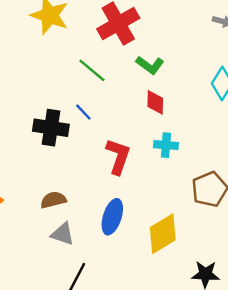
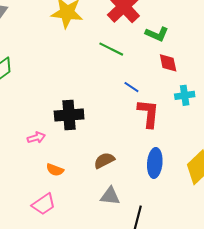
blue line: (83, 112) -> (131, 87), moved
black cross: (51, 128) -> (69, 115), moved
gray triangle: (63, 234) -> (110, 196), moved

